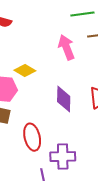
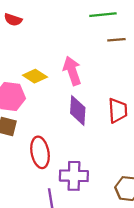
pink arrow: (66, 47) -> (72, 71), moved

